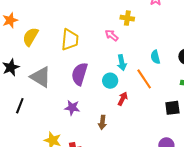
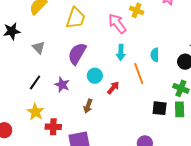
pink arrow: (112, 35) -> (117, 24), size x1.5
gray triangle: (41, 77) -> (39, 48), size x0.6
cyan circle: (110, 81) -> (95, 76), moved
black line: (20, 106) -> (35, 82), moved

